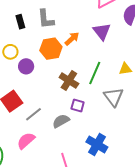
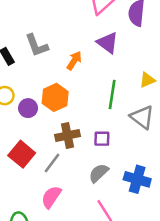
orange hexagon: (51, 49) -> (55, 97), moved
brown cross: (69, 81) -> (68, 136), moved, turned -30
gray semicircle: (61, 121) -> (99, 173), moved

